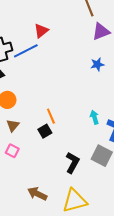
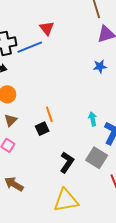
red triangle: (41, 31) -> (47, 28), turned -35
brown arrow: (37, 194) -> (14, 184), moved

